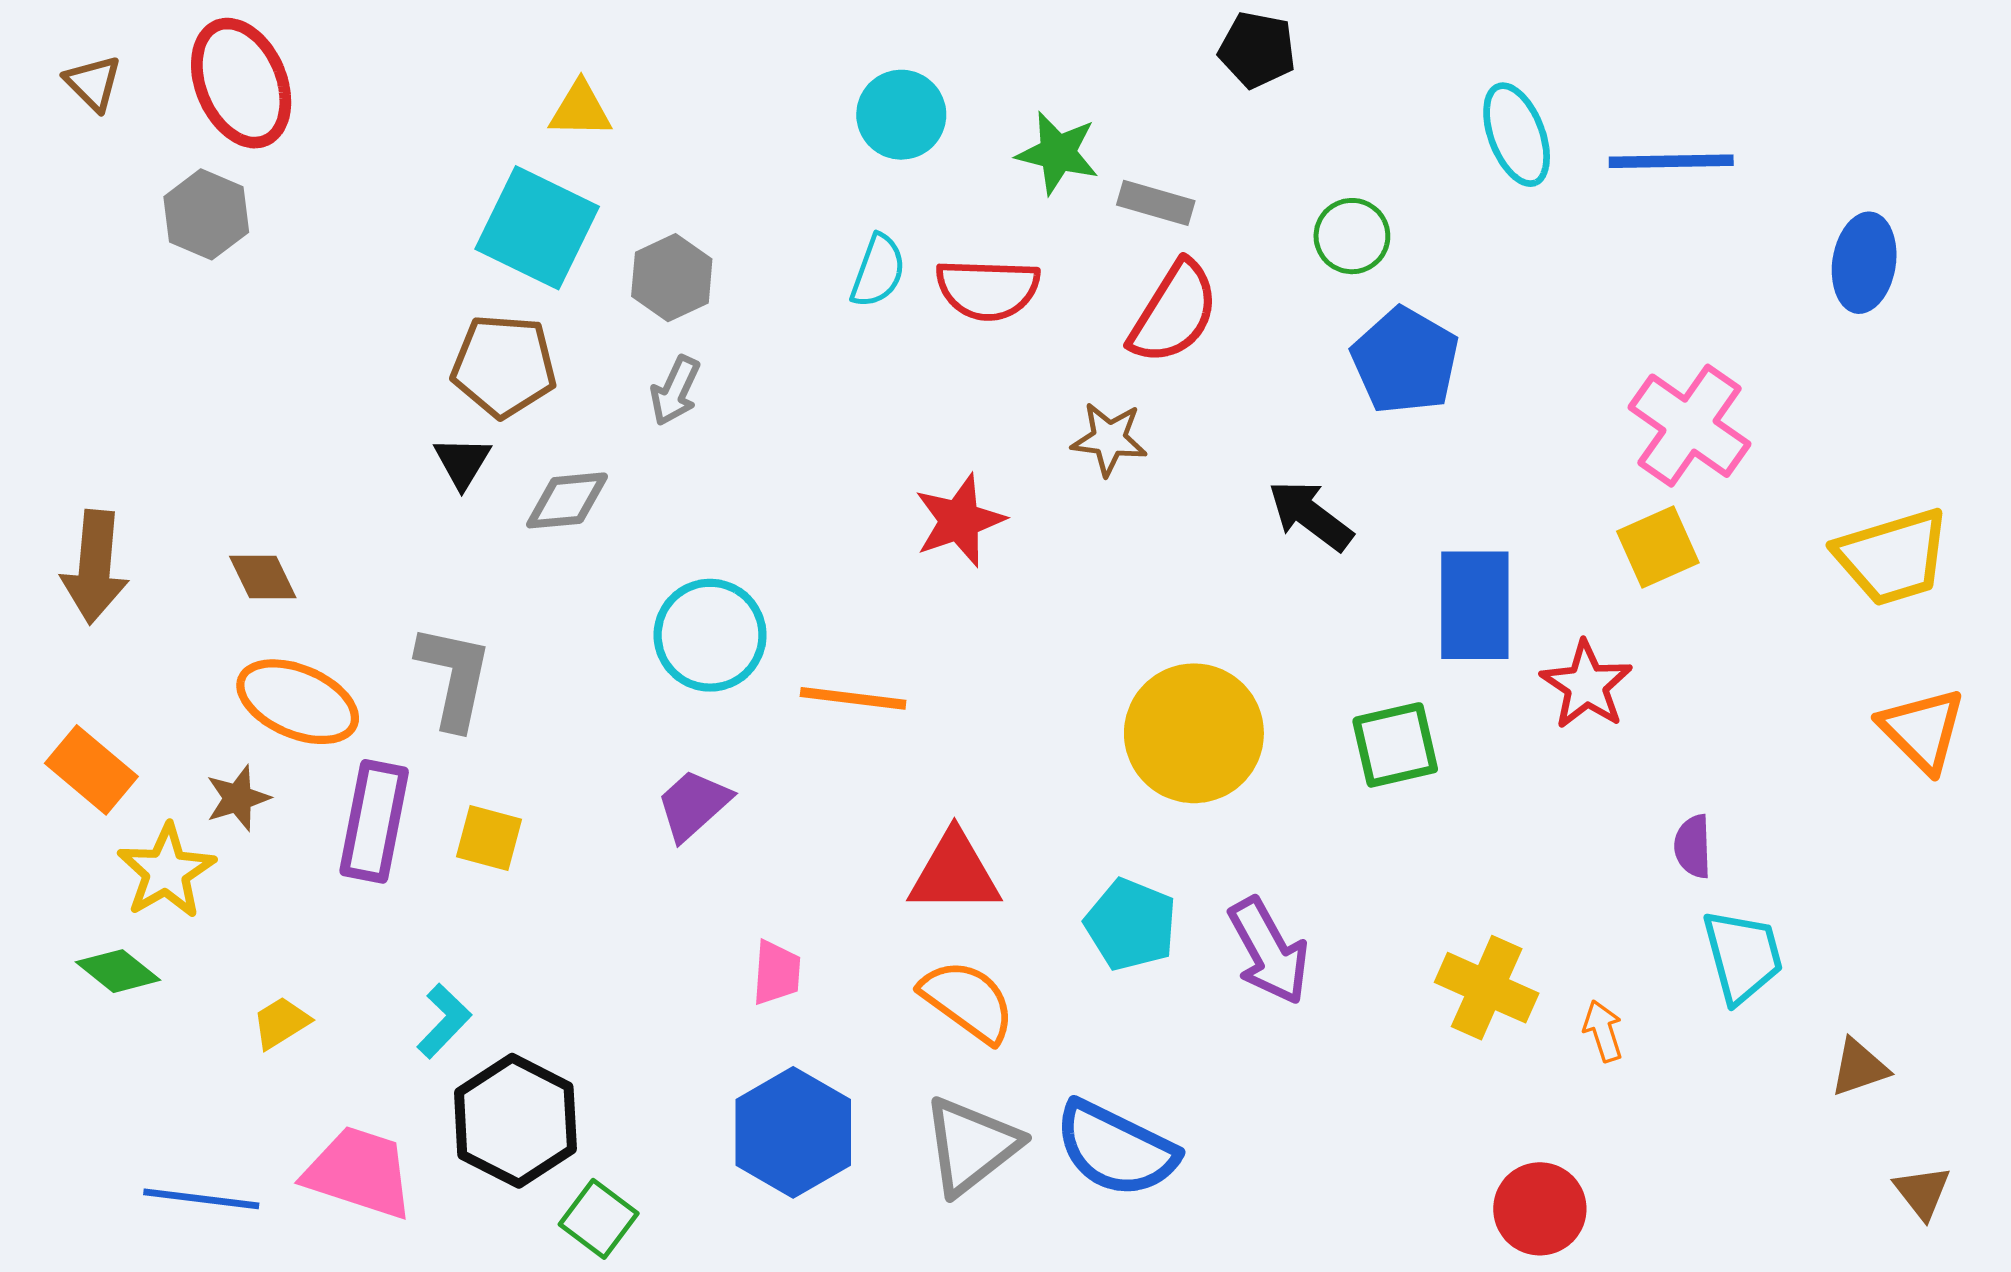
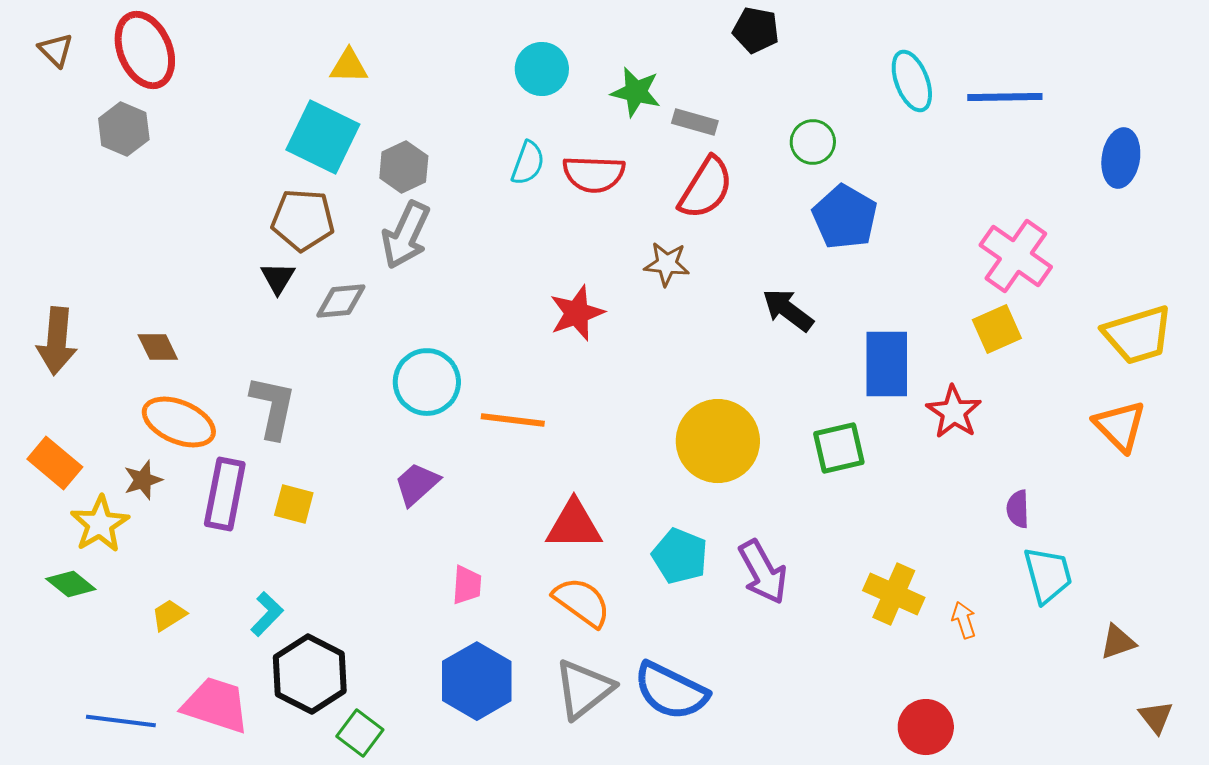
gray arrow: (675, 391) -> (406, 235), size x1.6
orange triangle: (1922, 730) -> (1120, 426), moved

